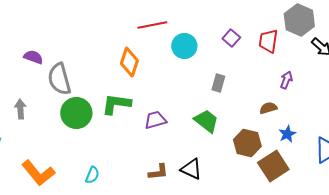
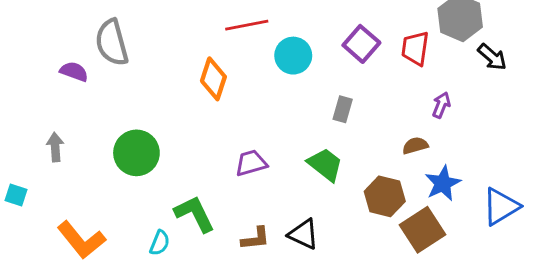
purple square: (231, 38) -> (361, 44), size x1.4
gray semicircle: (59, 79) -> (112, 43), moved
green L-shape: (116, 104) -> (195, 214), moved, turned 56
blue star: (287, 134) -> (443, 183), size x1.4

